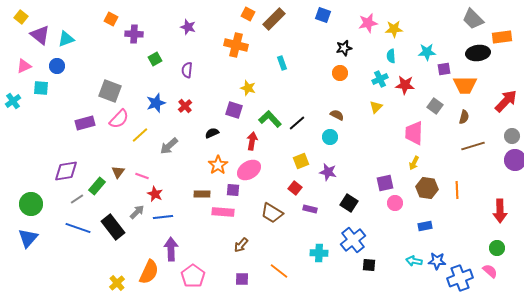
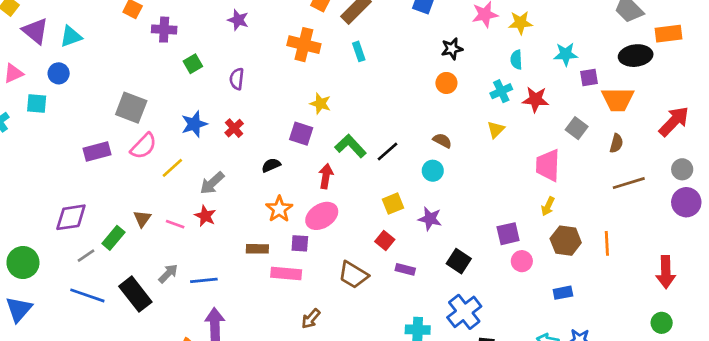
cyan rectangle: (282, 63) -> (359, 51), moved
red star: (155, 194) -> (205, 216), moved

